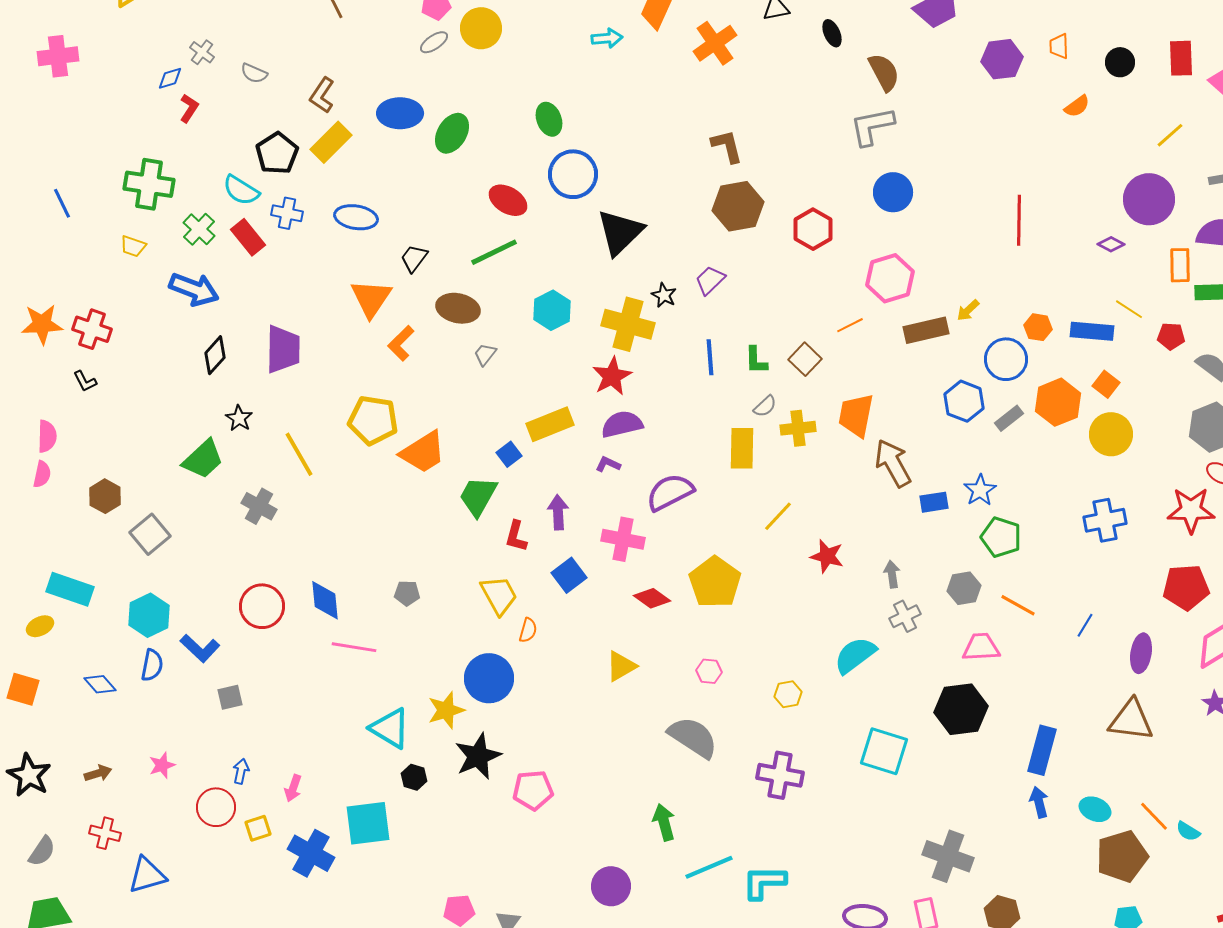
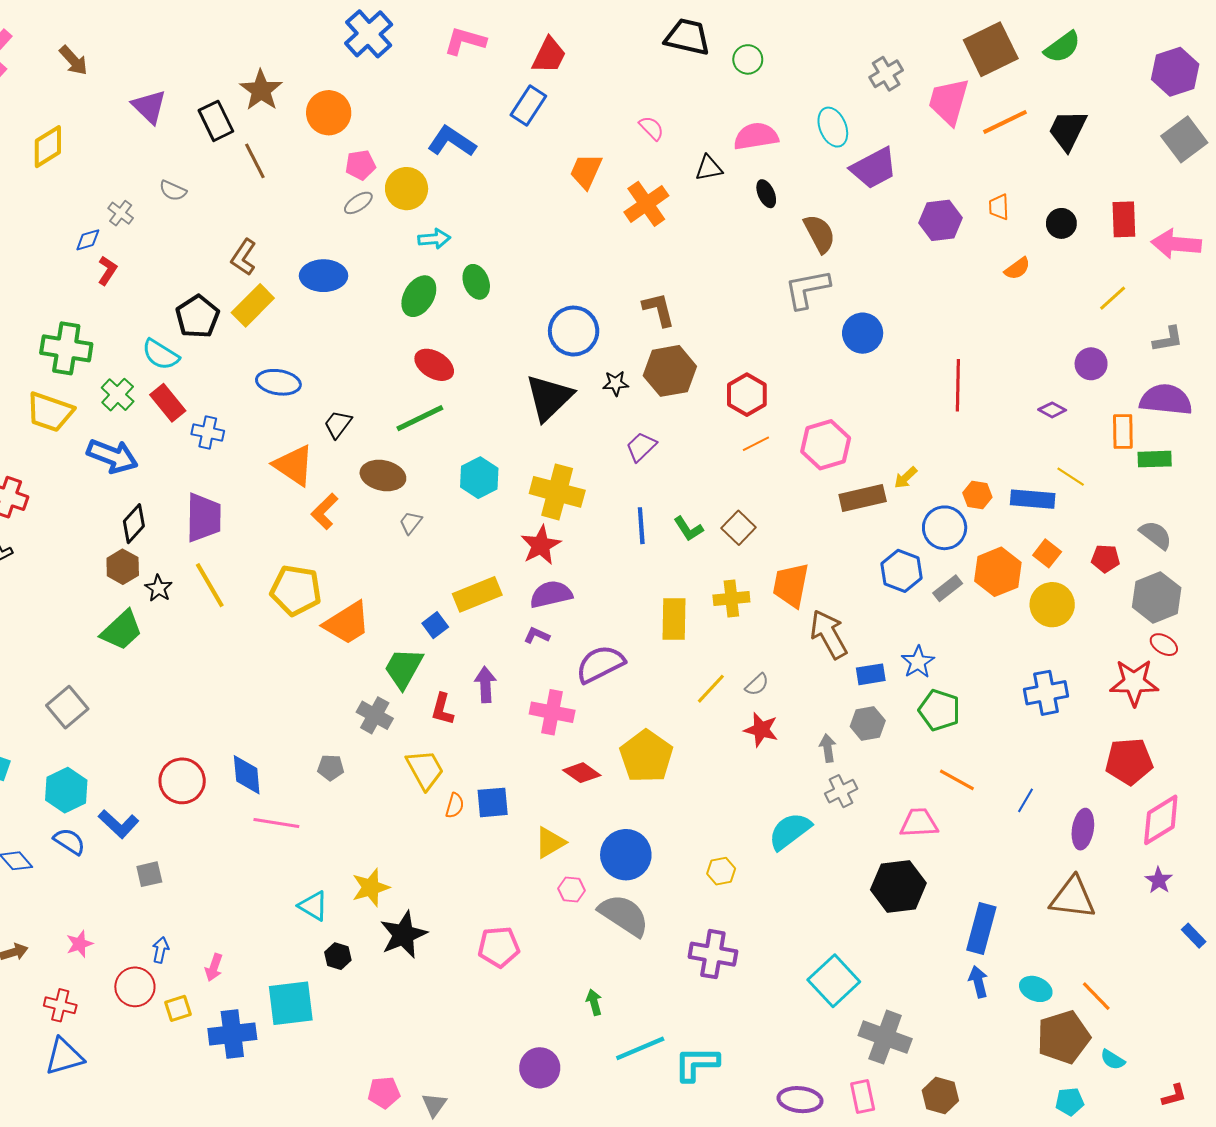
cyan arrow: (607, 38) -> (434, 239), moved
gray semicircle: (254, 73) -> (173, 191), moved
green ellipse: (452, 133) -> (419, 296), moved
blue circle: (573, 174) -> (574, 331), moved
blue circle: (893, 192) -> (863, 333), moved
purple circle: (1149, 199) -> (1091, 364), size x0.6
blue cross: (287, 213) -> (208, 432), moved
yellow trapezoid: (133, 246) -> (50, 412), size x1.8
black star: (664, 295) -> (616, 383), moved, turned -30
orange triangle: (371, 298) -> (294, 465), turned -30
orange line: (850, 325) -> (756, 444), moved
red pentagon: (1171, 336) -> (1105, 559), moved
green L-shape: (756, 360) -> (688, 529), turned -32
gray semicircle: (765, 406) -> (757, 685), moved
yellow line: (299, 454) -> (210, 585), moved
brown hexagon: (105, 496) -> (123, 567), moved
gray cross: (259, 506) -> (375, 715), moved
blue square: (569, 575) -> (493, 802), moved, turned 32
gray hexagon: (964, 588) -> (868, 724), moved
blue semicircle: (152, 665) -> (69, 841), turned -68
pink hexagon: (709, 671) -> (572, 890), moved
blue circle: (489, 678) -> (626, 855), moved
cyan triangle: (390, 728) -> (313, 906), size x0.7
cyan square: (884, 751) -> (834, 981), moved, turned 30
pink pentagon: (533, 790) -> (499, 947), moved
green arrow: (664, 822) -> (594, 1002), size x0.7
cyan semicircle: (1188, 831) -> (1113, 1060), moved
red cross: (105, 833) -> (60, 1005), moved
blue cross: (311, 853) -> (232, 1034), turned -36

